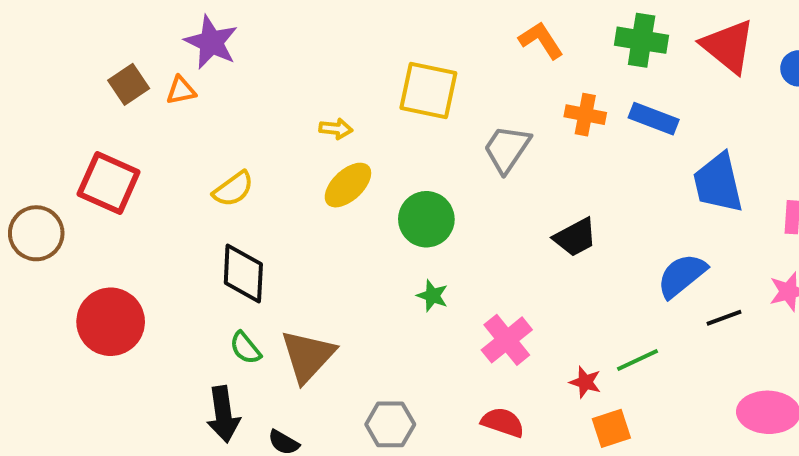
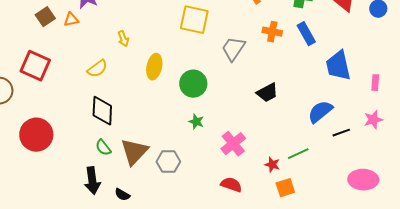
blue rectangle: (654, 119) -> (306, 34), turned 40
yellow arrow: (336, 129) -> (123, 39), moved, turned 63
yellow ellipse: (348, 185) -> (154, 67), turned -35
gray hexagon: (390, 424) -> (168, 162), moved

